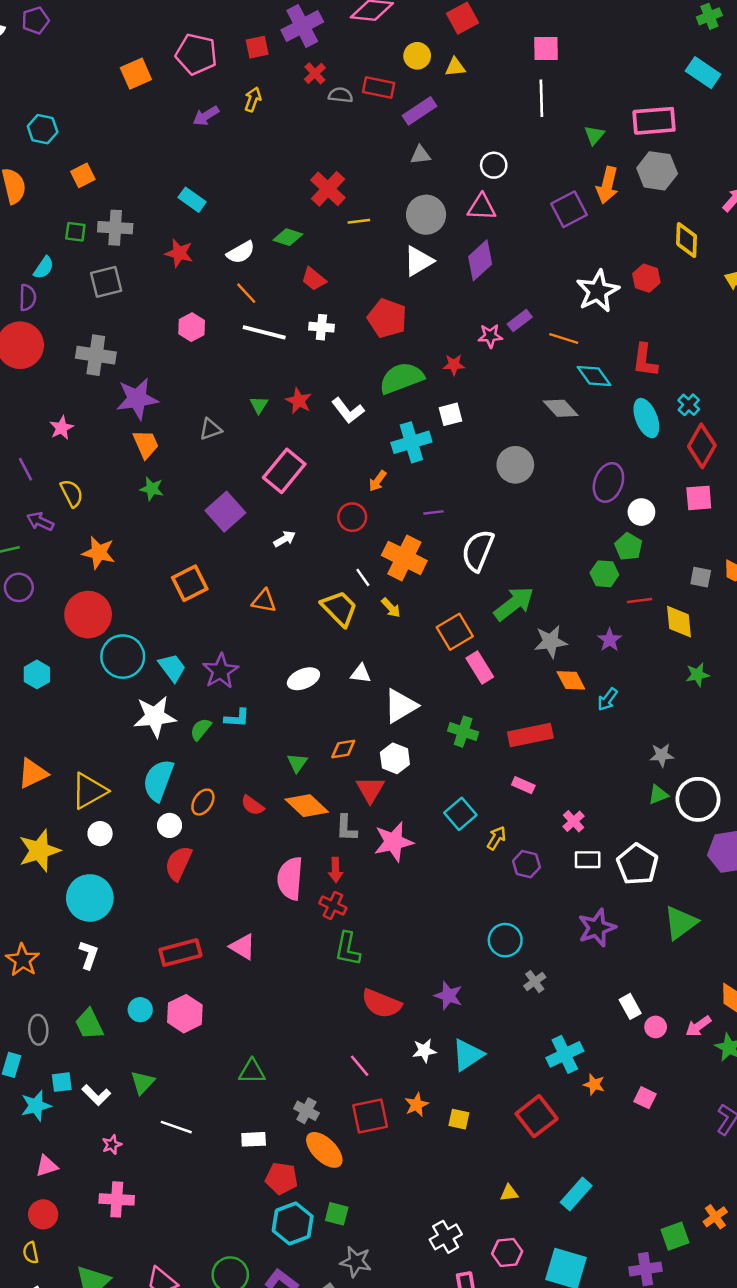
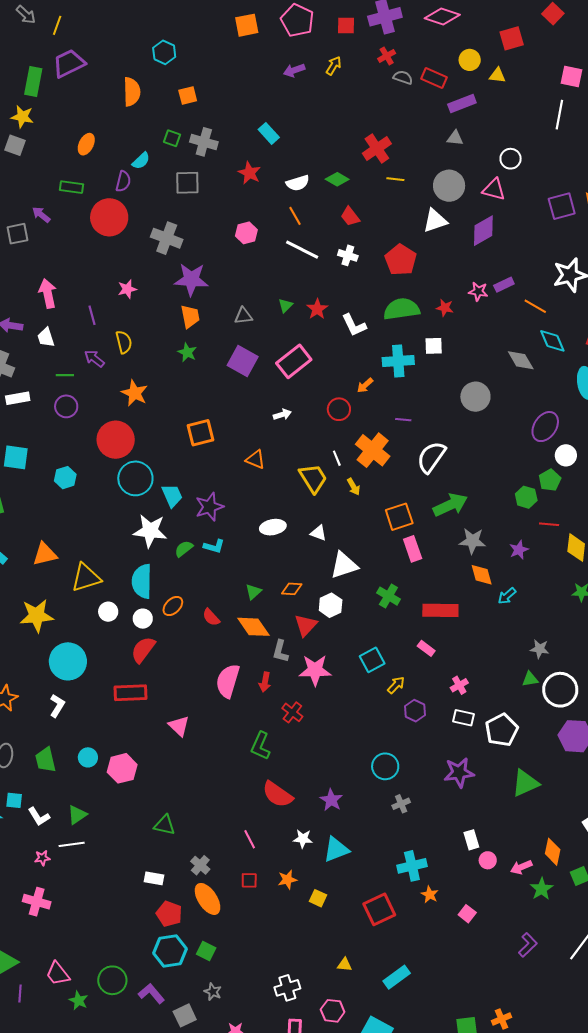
purple square: (225, 512) -> (243, 361), moved, turned -32
cyan semicircle: (158, 780) -> (142, 581), turned -32
white circle: (100, 834) -> (108, 612), moved
red cross: (333, 905) -> (292, 712), moved
red rectangle: (180, 953) -> (130, 693), moved
red square: (370, 1116) -> (249, 880), size x0.6
white line: (176, 1127) -> (72, 844), moved, turned -40
gray star: (356, 1262) -> (213, 992), size x0.7

